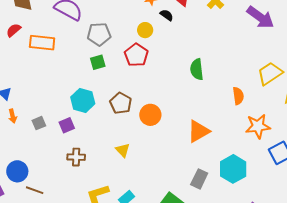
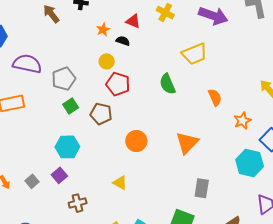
red pentagon: (136, 55) -> (118, 84), moved
yellow trapezoid: (270, 73) -> (194, 54), moved, turned -152
brown pentagon: (121, 103) -> (101, 114), moved
orange star: (258, 126) -> (242, 121), size x0.7
cyan hexagon: (233, 169) -> (250, 163), moved

